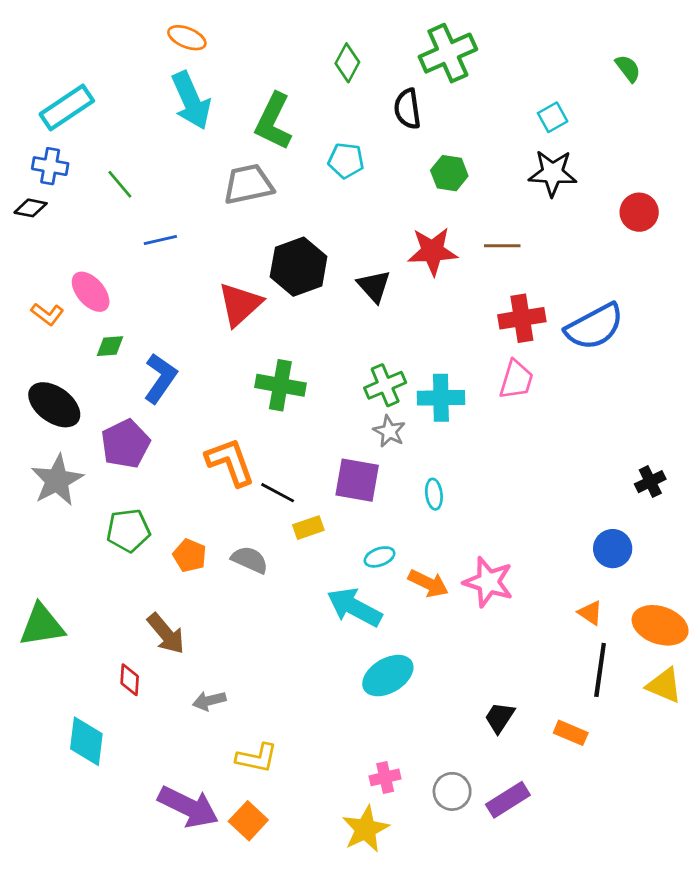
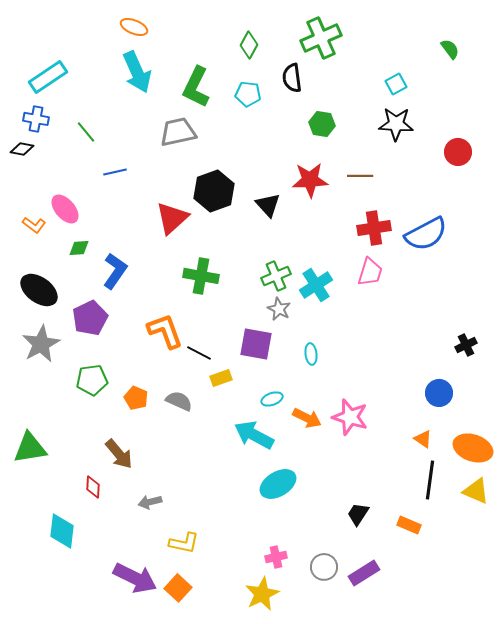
cyan pentagon: (346, 161) -> (248, 94), moved
cyan cross: (441, 398) -> (316, 285), turned -32

